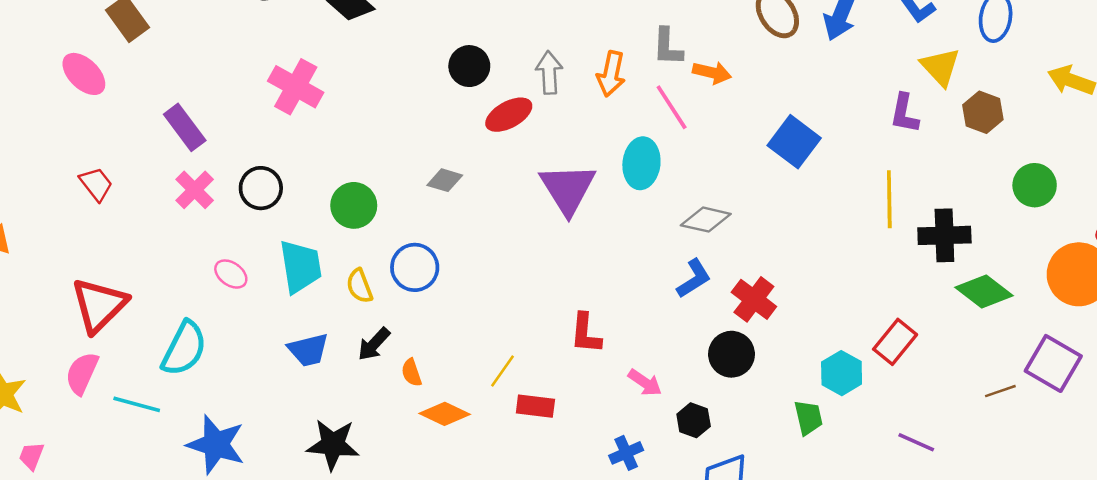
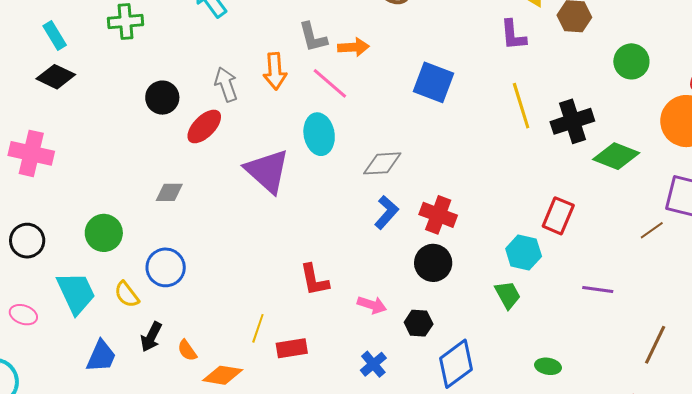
blue trapezoid: (308, 350) -> (101, 356), turned -36

